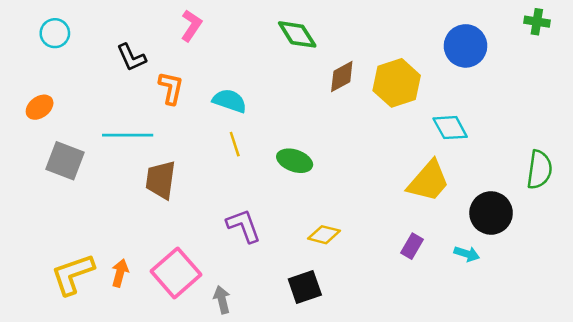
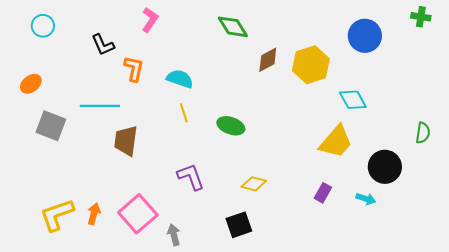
green semicircle: (539, 170) -> (423, 133), size x0.7

